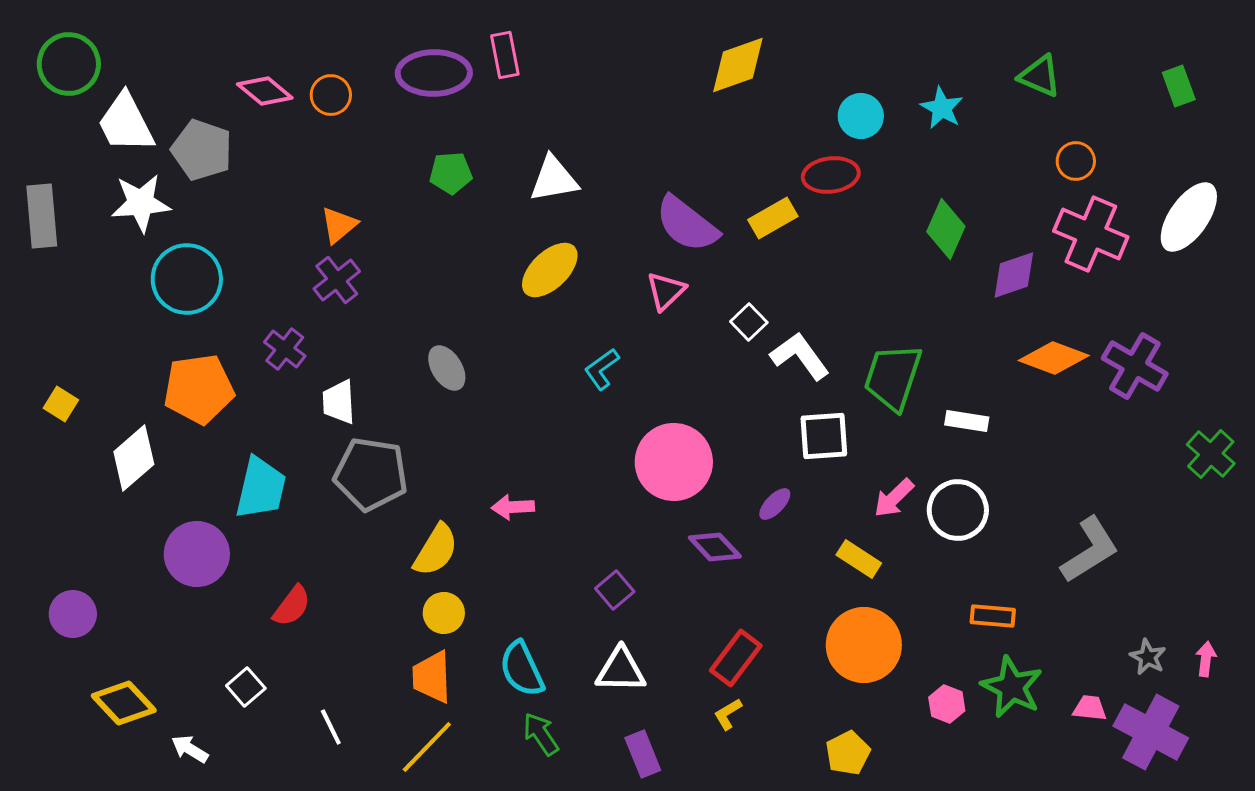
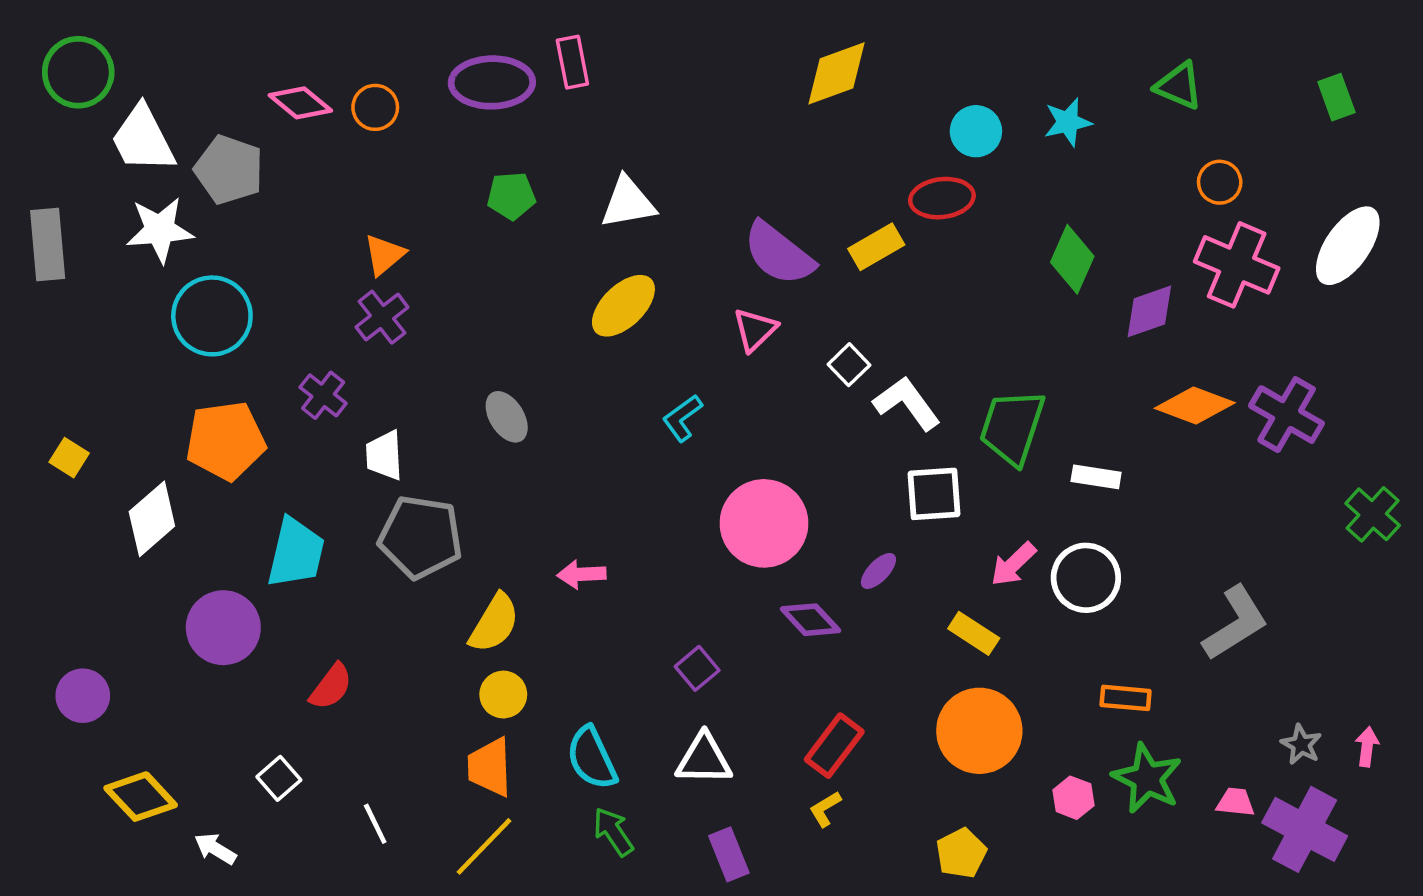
cyan star: (942, 108) -> (1068, 122), turned 30

